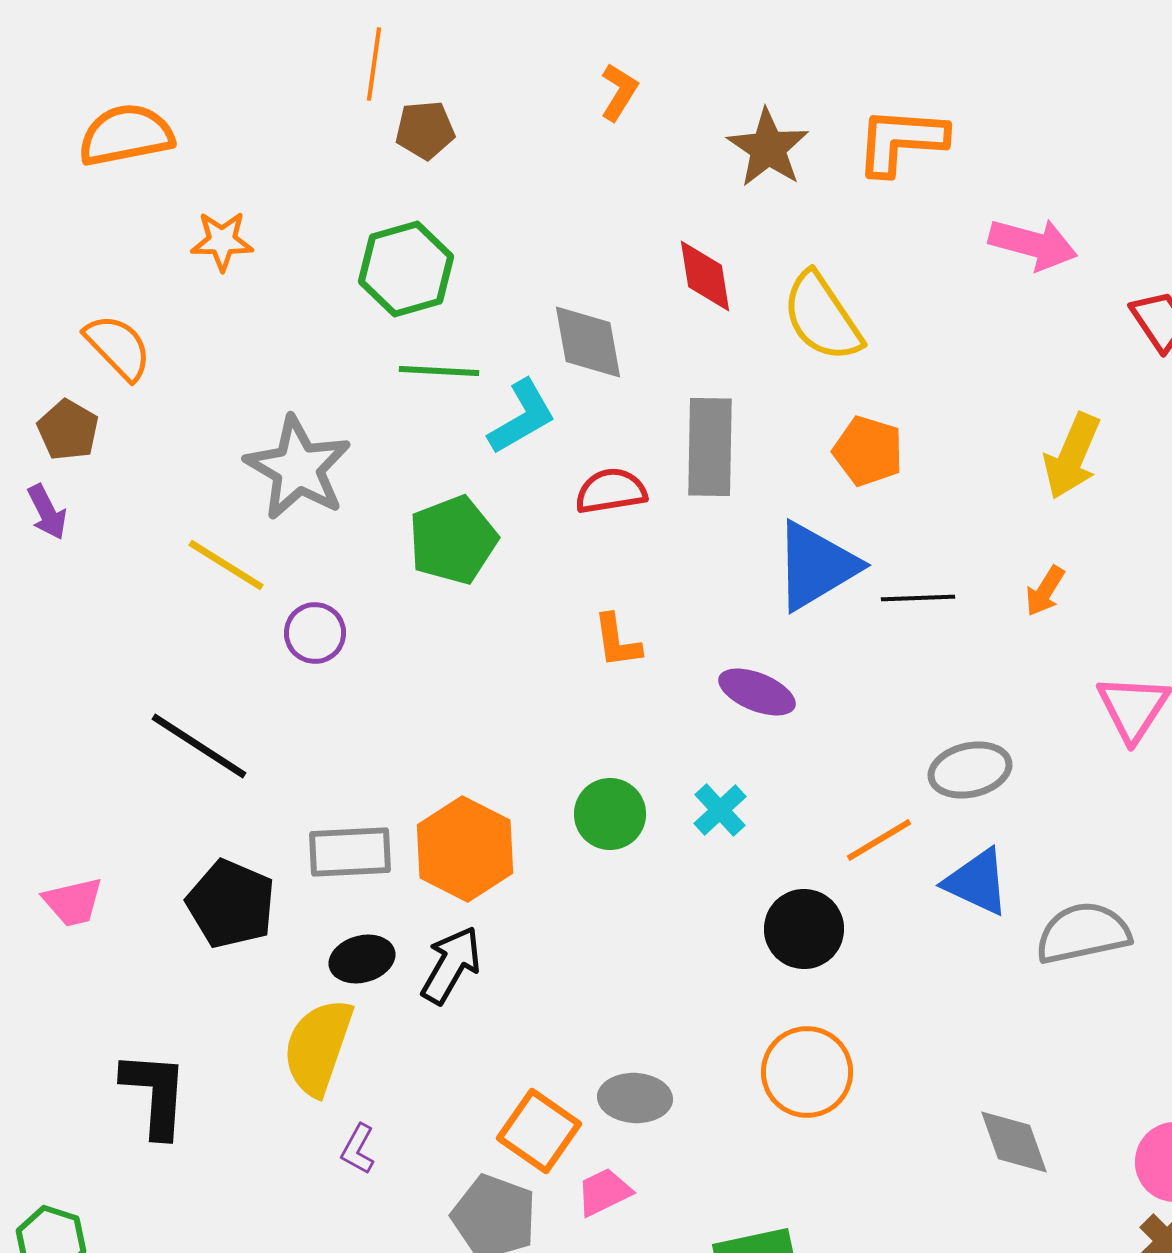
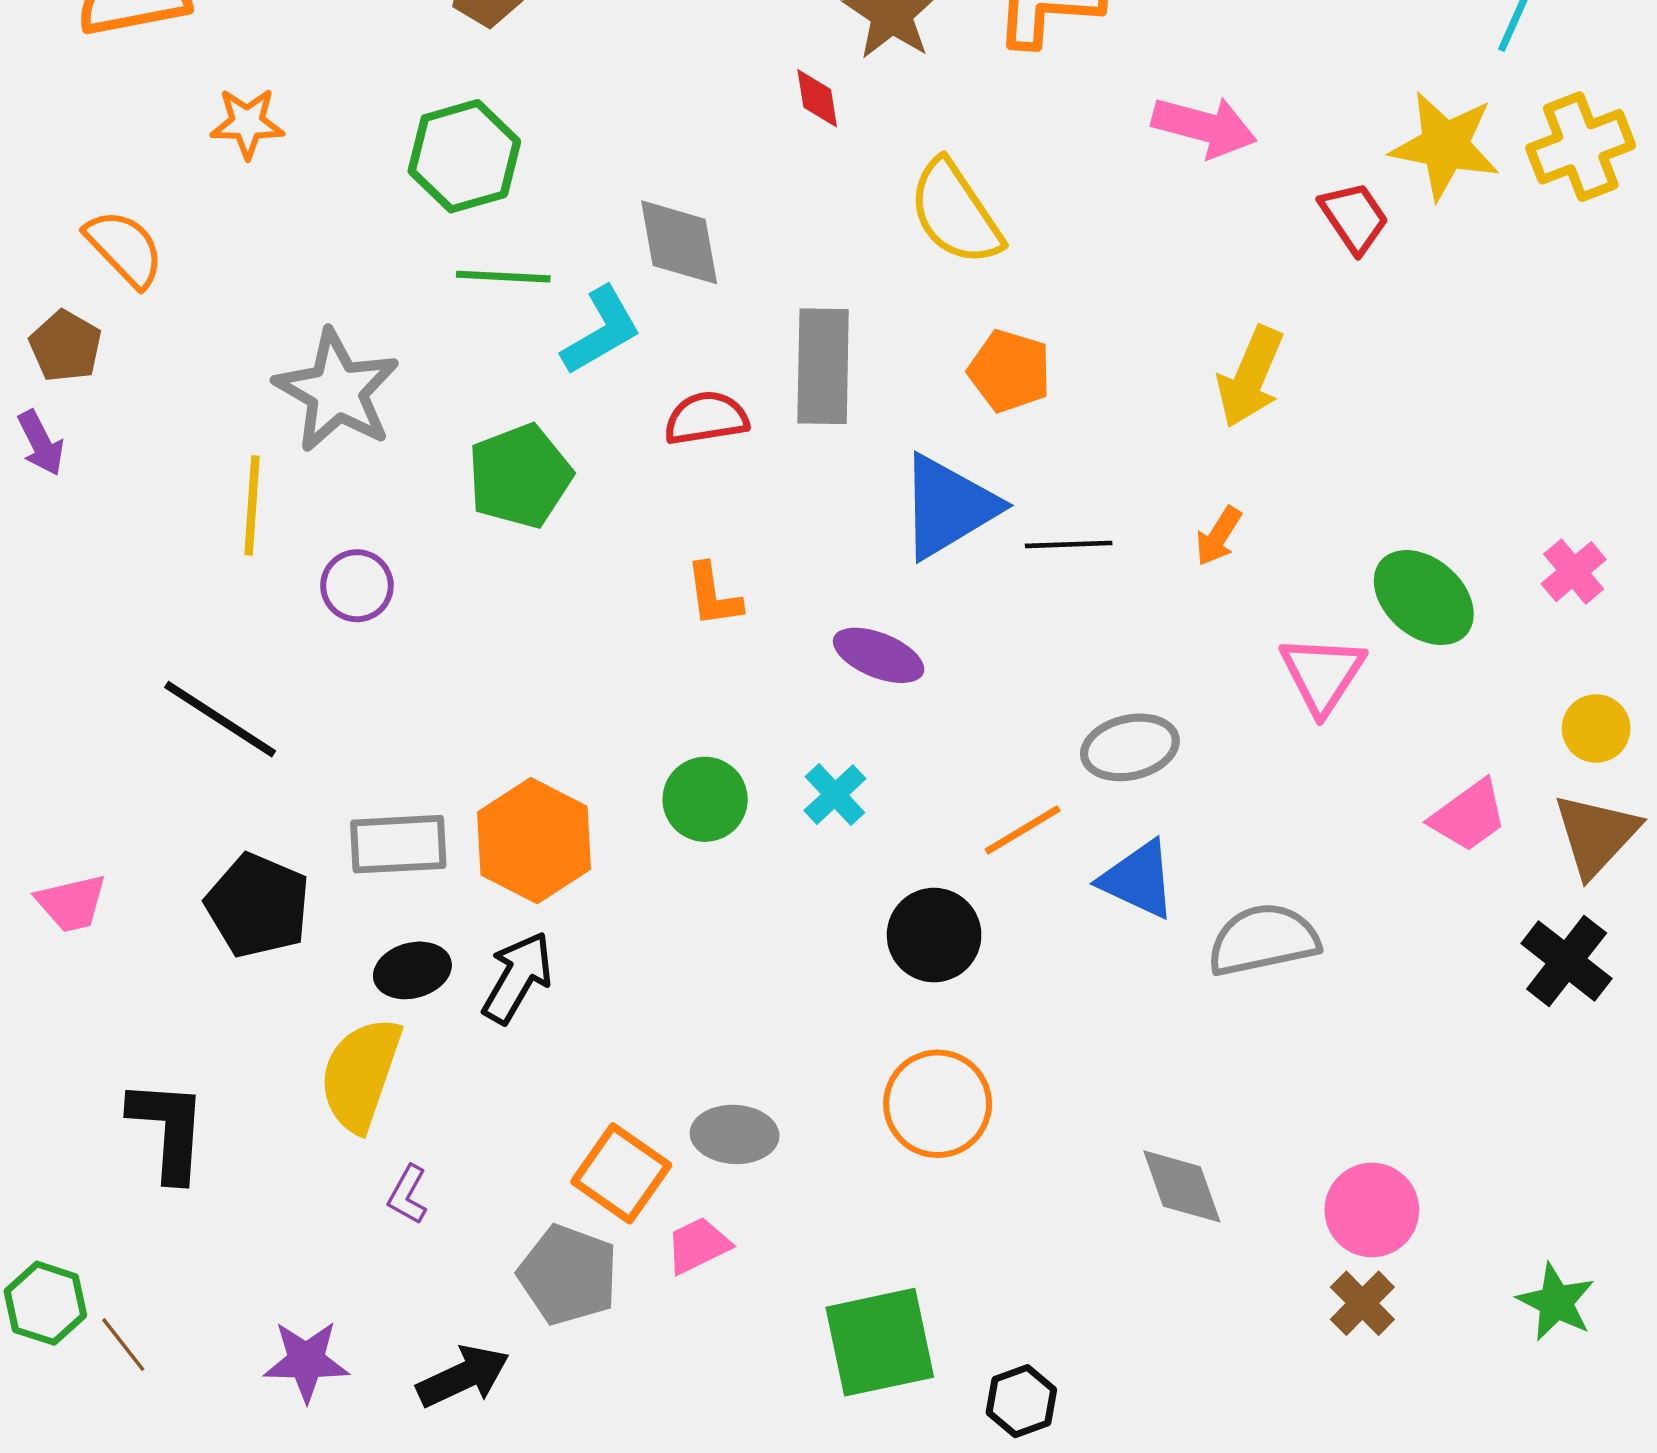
red diamond: (705, 276) -> (817, 98), moved, size x0.7
yellow line: (226, 565) -> (252, 505), turned 62

